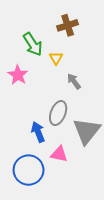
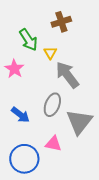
gray arrow: (74, 81) -> (67, 75), size x1.8
blue arrow: (38, 132) -> (20, 115), moved, turned 150

